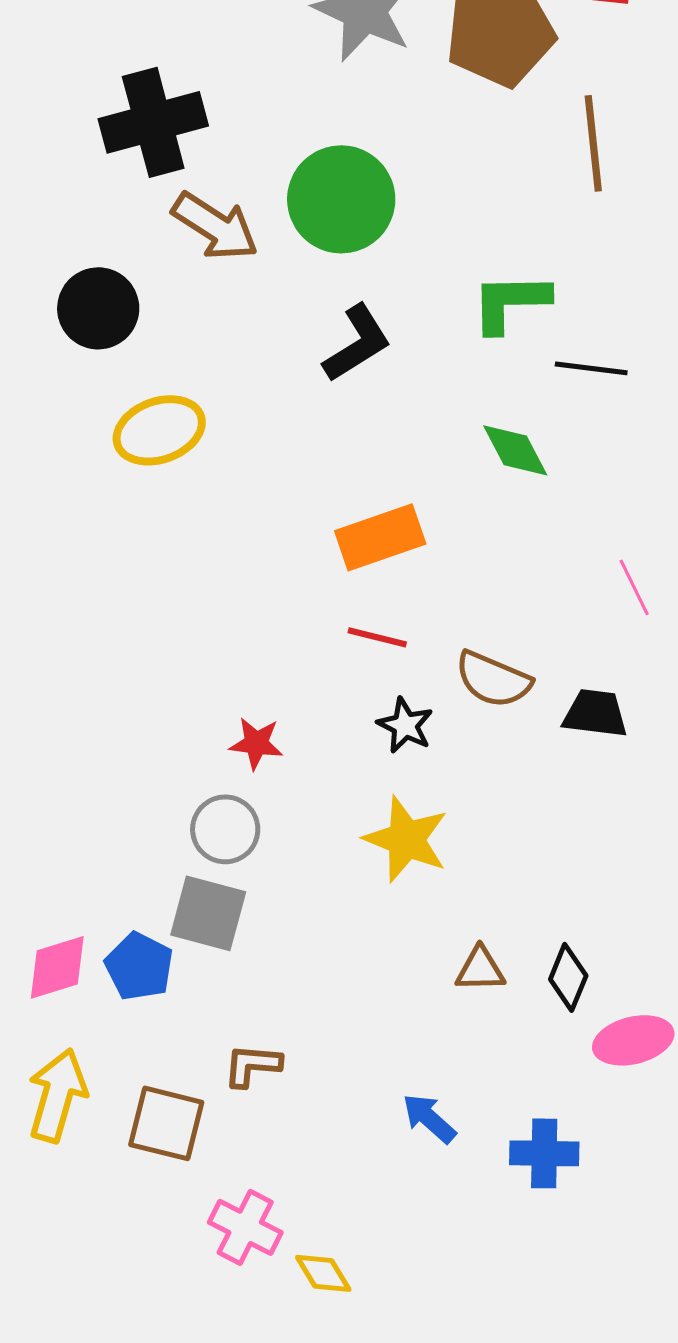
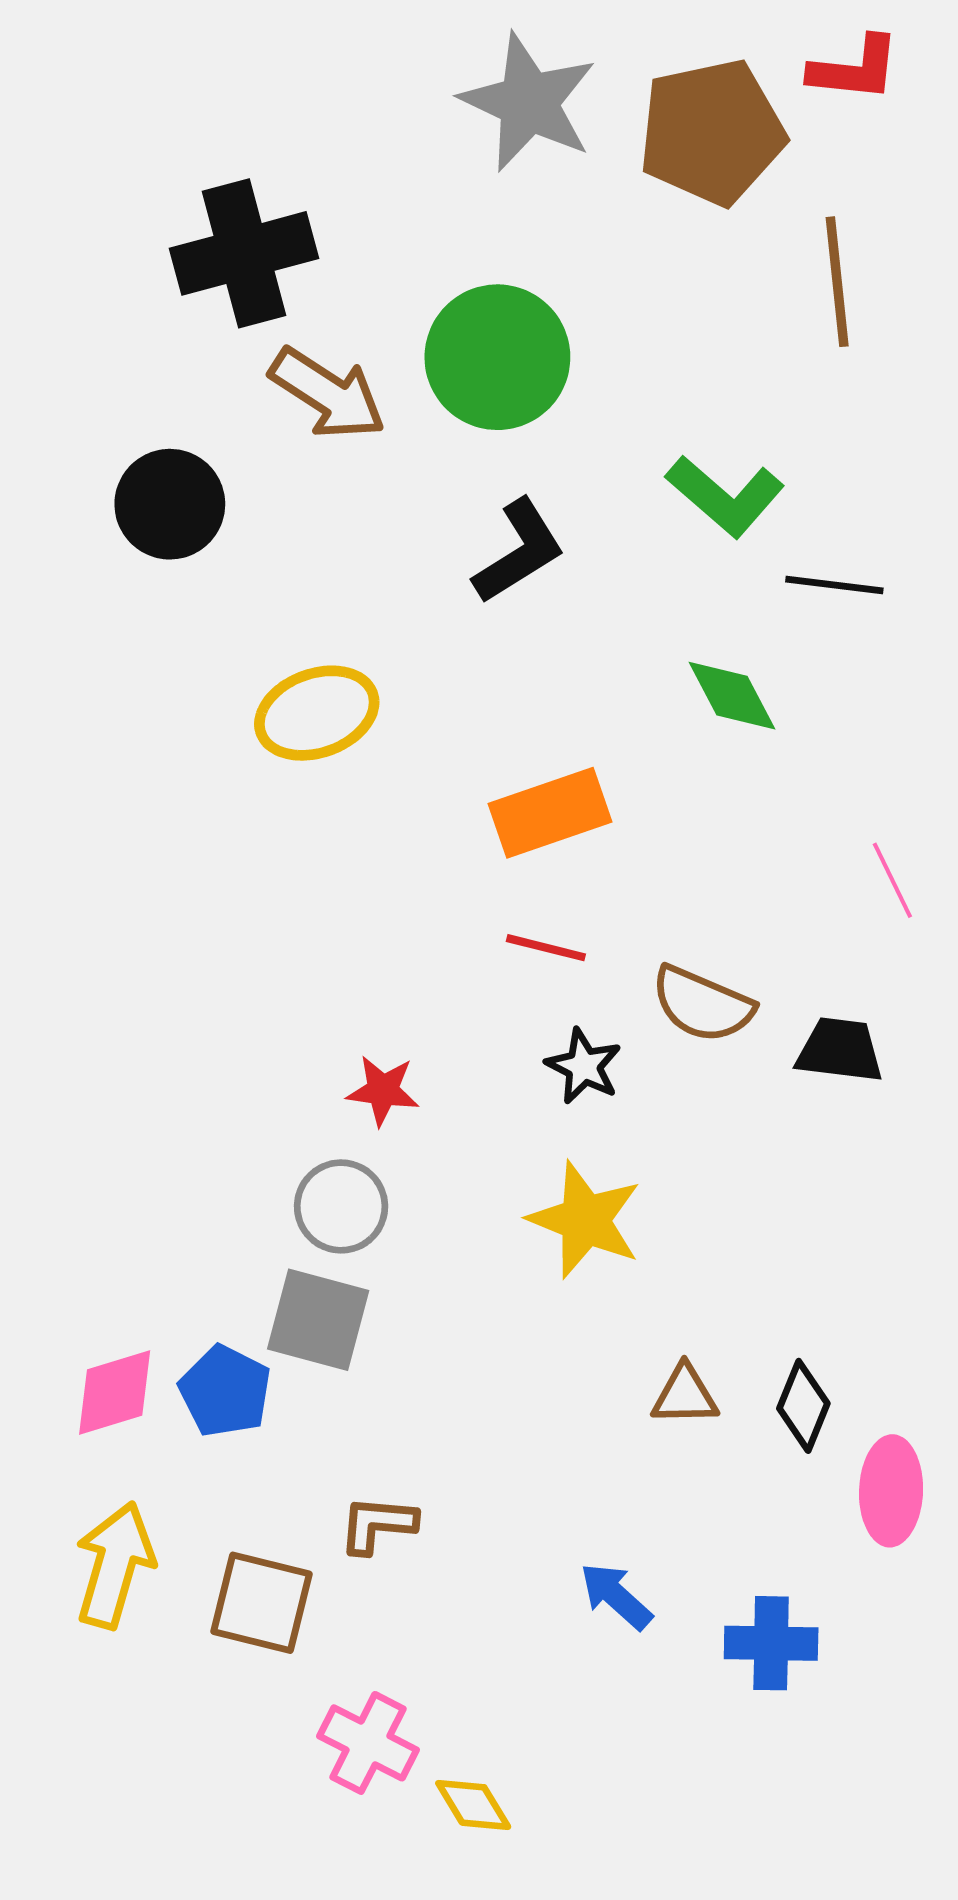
green L-shape: (510, 302) -> (725, 496), turned -138
yellow ellipse: (159, 430) -> (317, 713), moved
pink ellipse: (633, 1040) -> (891, 1491), turned -74

